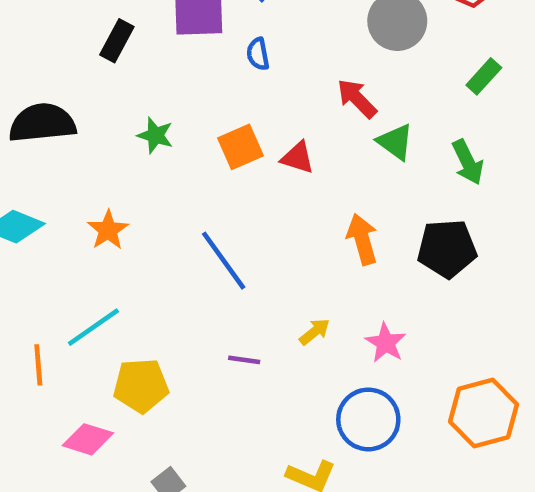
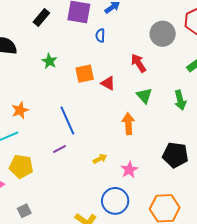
green triangle: (395, 142) -> (144, 96), moved
orange star: (108, 230) -> (20, 110), moved
black pentagon: (447, 249) -> (175, 155), moved
purple line: (244, 360) -> (59, 149), moved, turned -48

